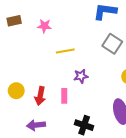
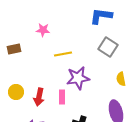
brown rectangle: (14, 21) -> (14, 49), moved
purple star: (81, 76) -> (78, 78), size x1.6

